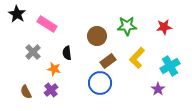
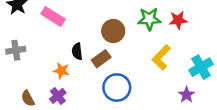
red star: (164, 27) -> (178, 20), moved
gray cross: (33, 52) -> (16, 50), moved, turned 35
brown rectangle: (108, 61) -> (101, 59), moved

